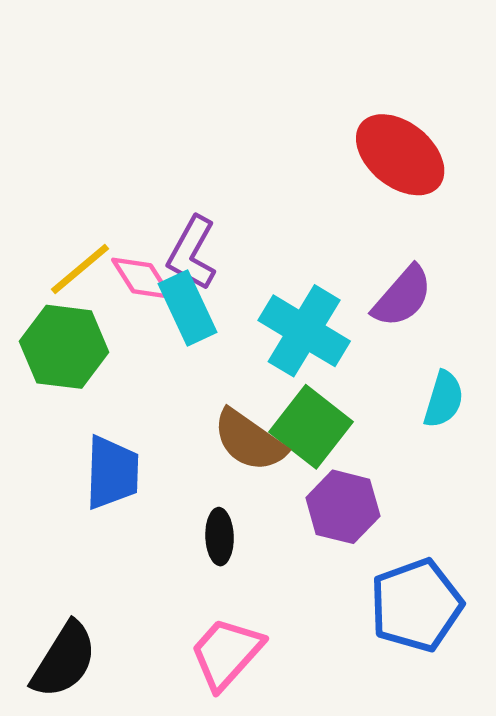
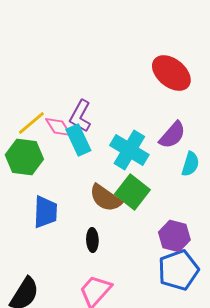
cyan semicircle: (444, 399) -> (190, 164), moved
purple hexagon: (343, 507) -> (174, 236), moved

